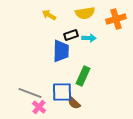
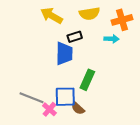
yellow arrow: (49, 15) -> (52, 16), size x1.5
cyan arrow: (89, 38) -> (112, 39), moved
pink cross: (39, 107) -> (49, 109), moved

